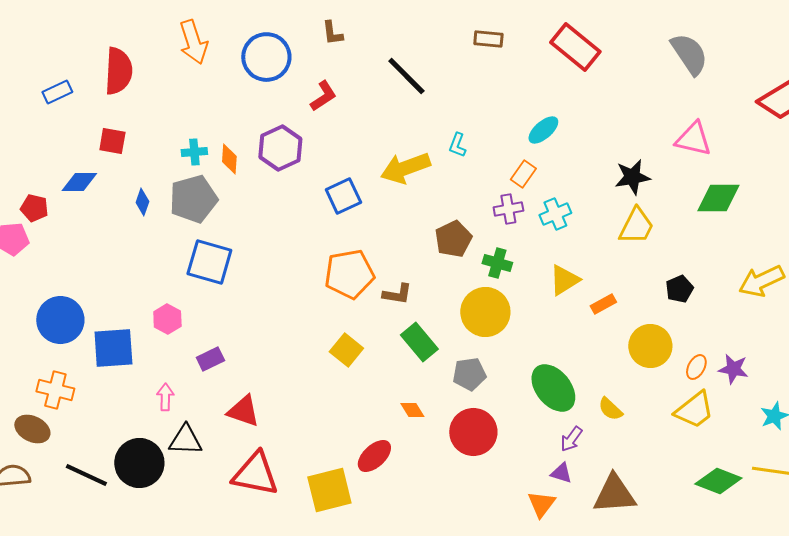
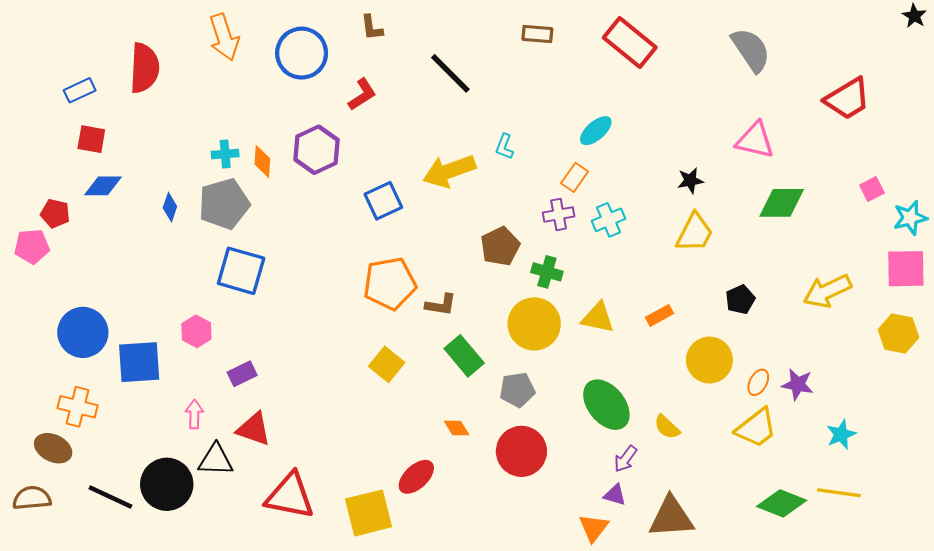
red square: (112, 141) -> (91, 139), moved
black star: (632, 177) -> (690, 181), size x0.7
yellow triangle: (564, 280) -> (598, 318), moved, turned 44
red triangle: (243, 411) -> (254, 429), moved

